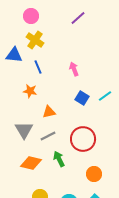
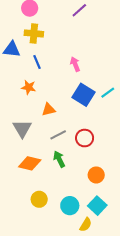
yellow cross: (35, 40) -> (34, 33), turned -30
blue square: (82, 98) -> (83, 95), size x1.5
gray line: (48, 136) -> (58, 135), moved
red circle: (83, 139) -> (85, 138), size x0.7

